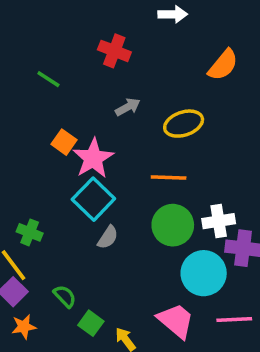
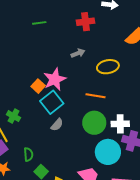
red cross: (114, 51) -> (86, 22), moved, turned -36
green line: (48, 79) -> (39, 23), moved, turned -48
orange square: (64, 142) -> (38, 86), moved
green semicircle: (65, 296) -> (28, 154), turned 32

